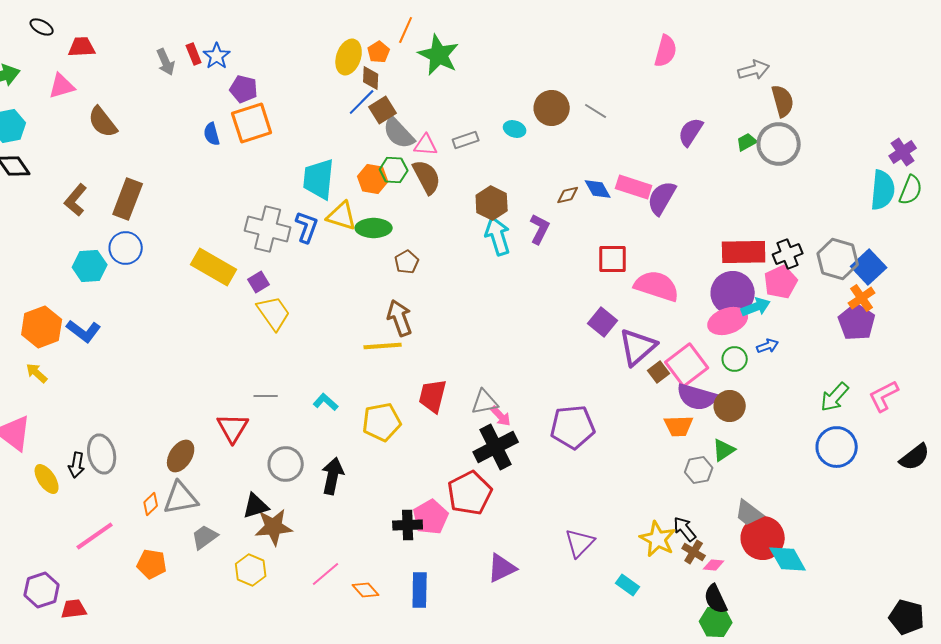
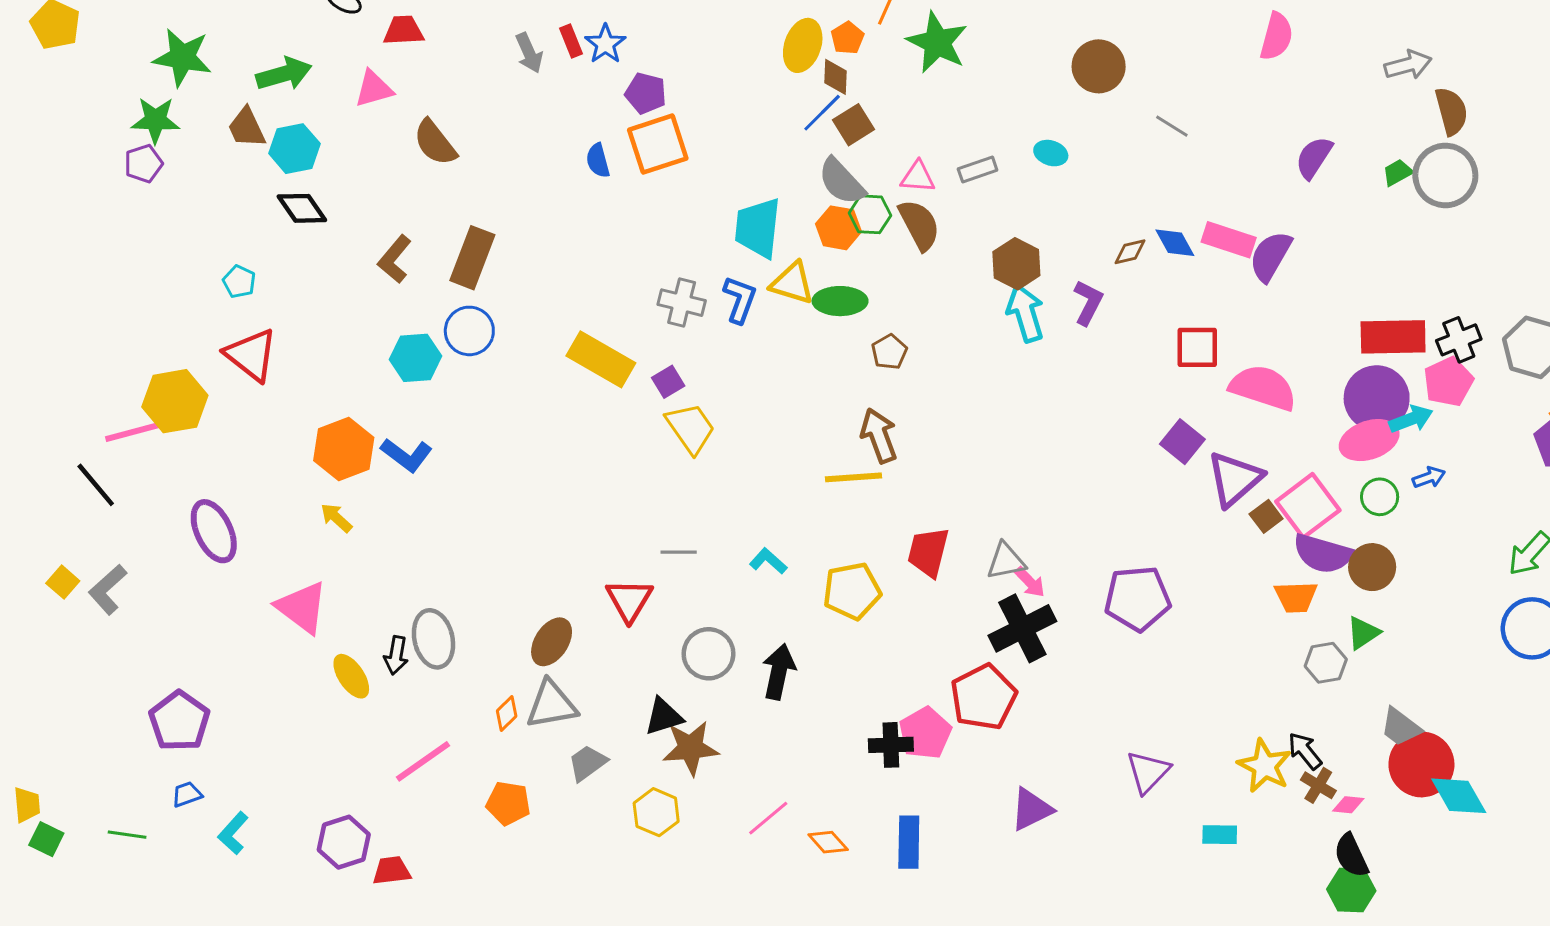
brown circle: (552, 108) -> (1099, 66), moved
gray semicircle: (399, 133) -> (842, 181), moved
gray cross: (268, 229) -> (682, 303), size x0.7
cyan rectangle: (628, 585) -> (1220, 835), turned -35

